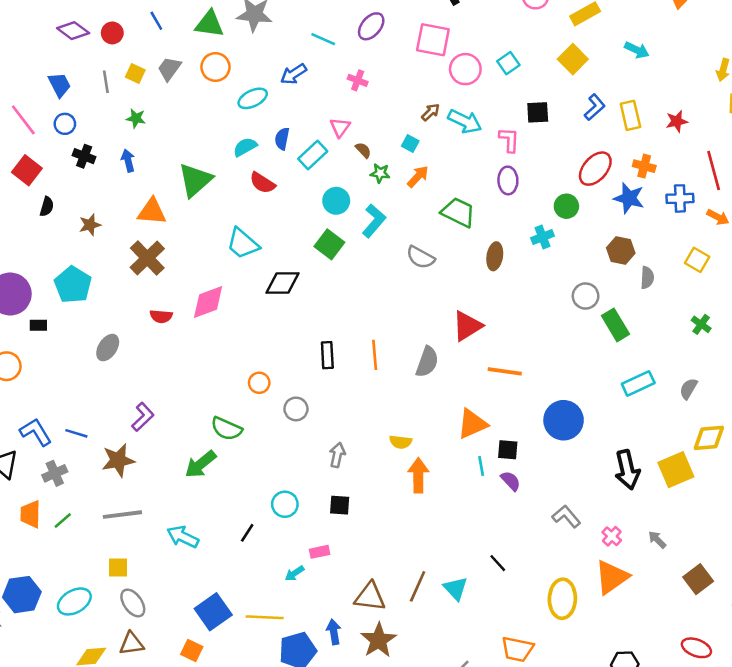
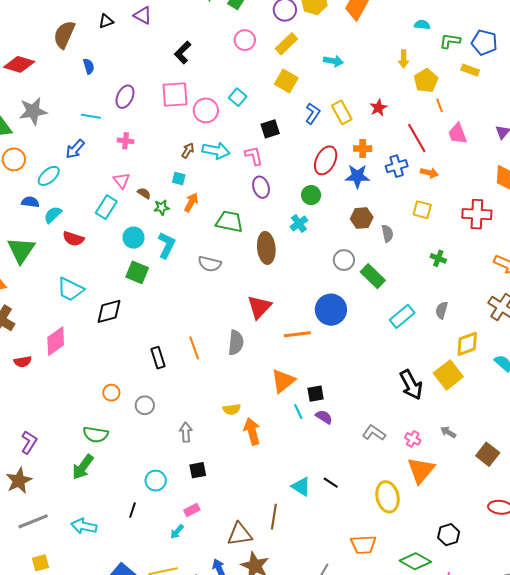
blue semicircle: (282, 139) -> (30, 202), moved, turned 102
brown ellipse: (495, 256) -> (266, 248), size x1.4
blue circle: (564, 420) -> (331, 310), moved
cyan triangle: (456, 588) -> (301, 487), moved

